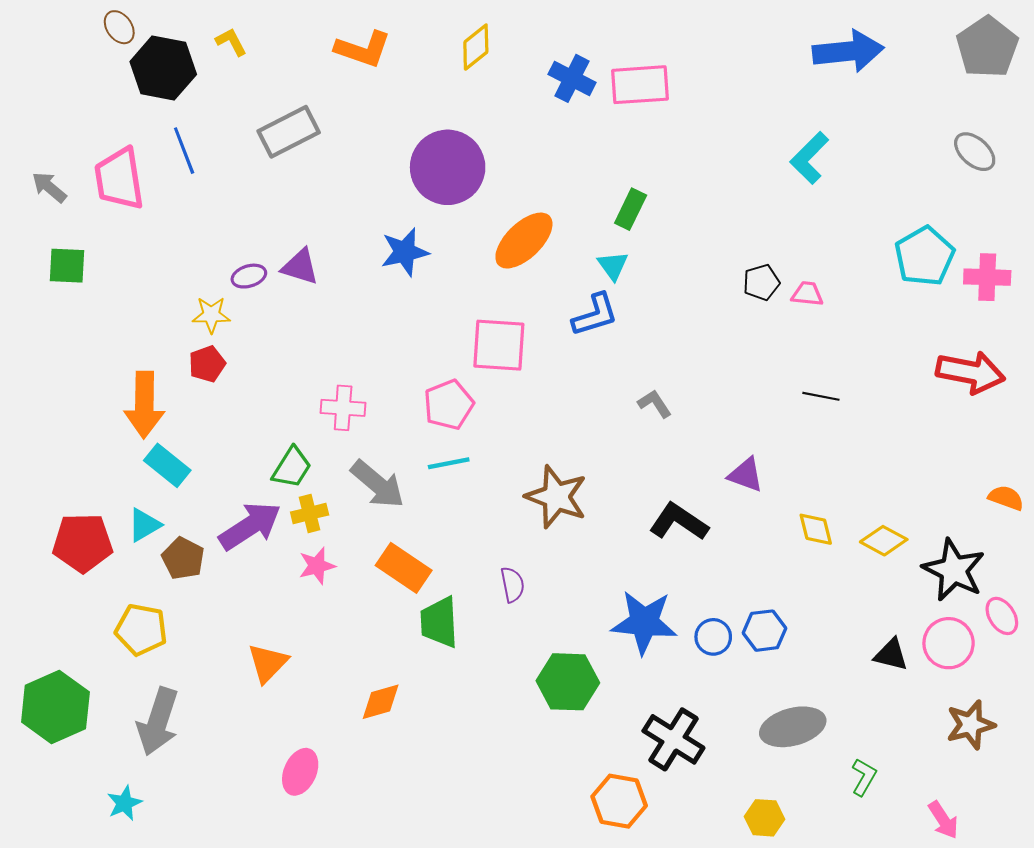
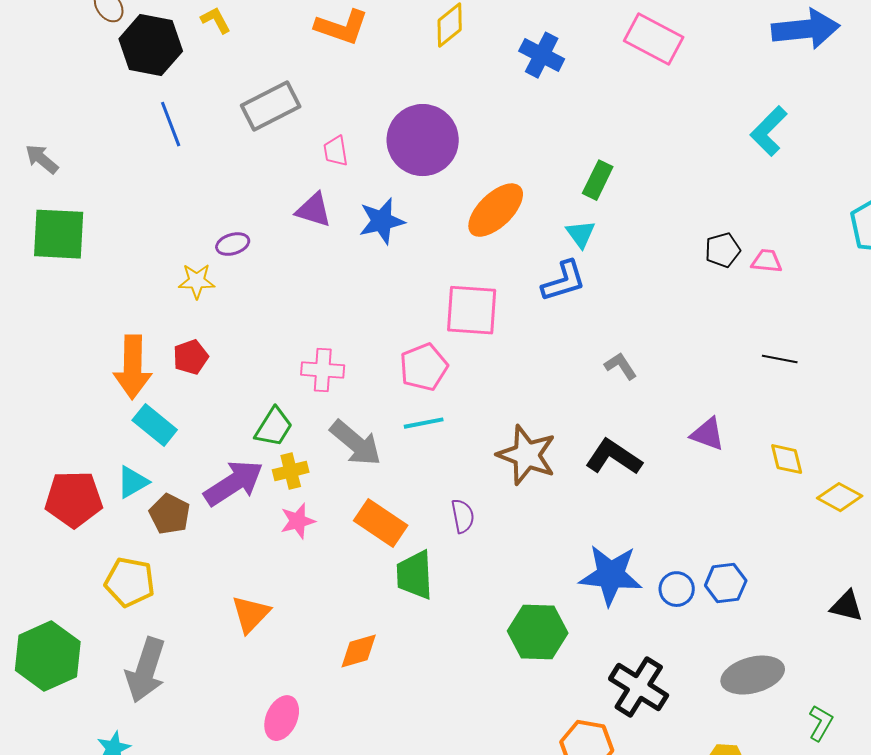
pink rectangle: (640, 85) -> (654, 39), moved, turned 32
pink trapezoid: (119, 179) -> (336, 151), moved, size x0.5
green square: (67, 266) -> (59, 234), size x1.5
purple triangle: (300, 267) -> (314, 210), moved
red pentagon: (207, 364) -> (191, 357), moved
black L-shape: (679, 522) -> (614, 457), moved
yellow diamond: (816, 529) -> (787, 459), moved
purple semicircle: (512, 585) -> (463, 516), moved

